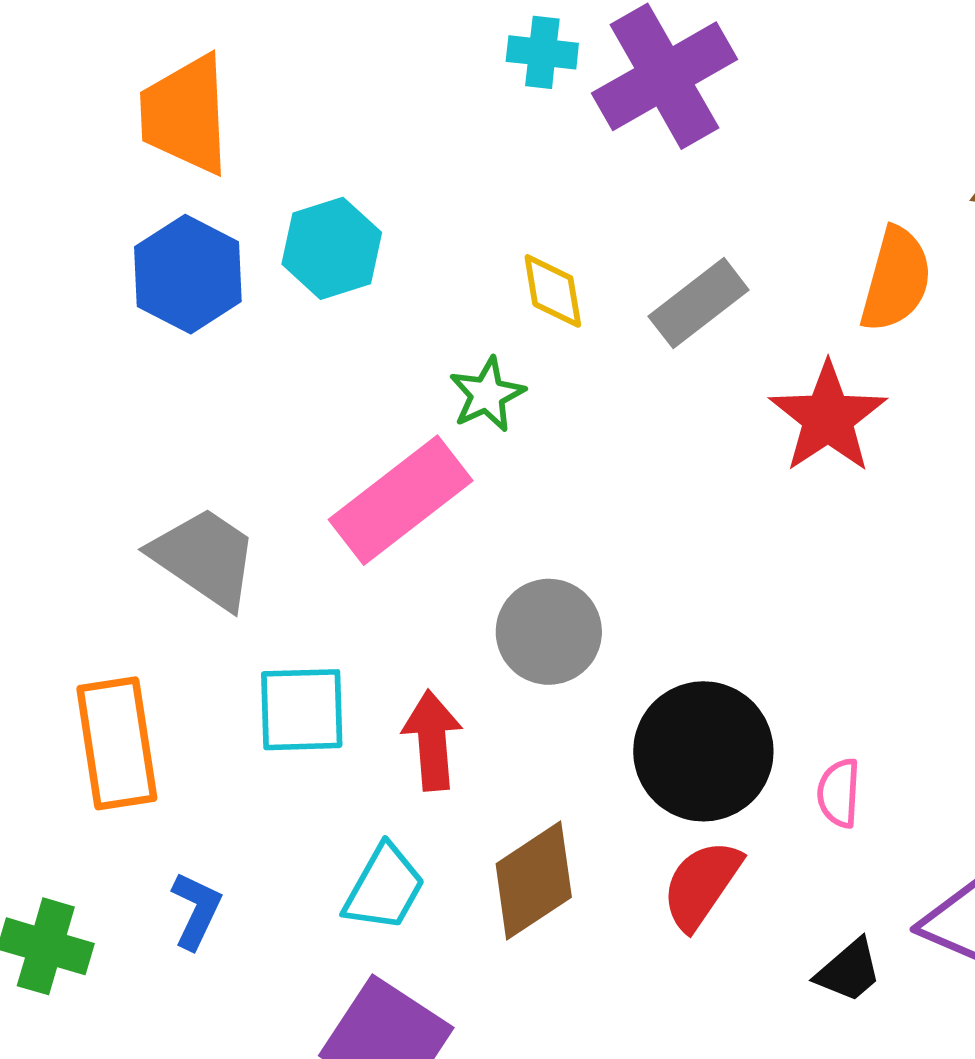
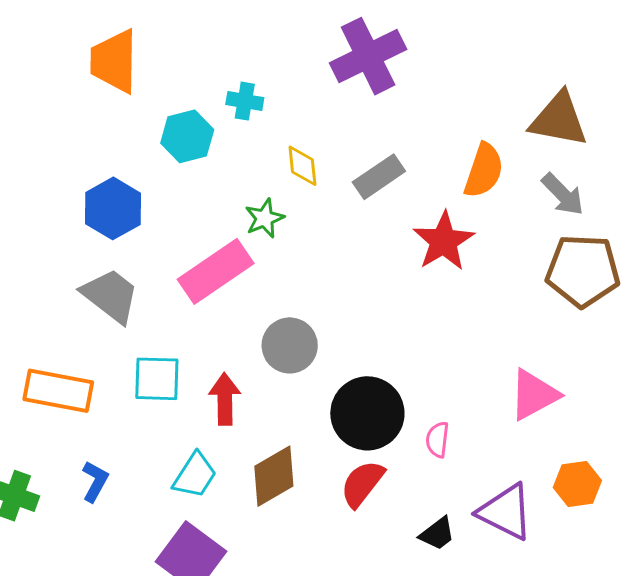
cyan cross: (542, 52) -> (245, 101), moved
blue hexagon: (188, 274) -> (113, 208), moved
orange rectangle: (117, 743) -> (58, 391), turned -74

